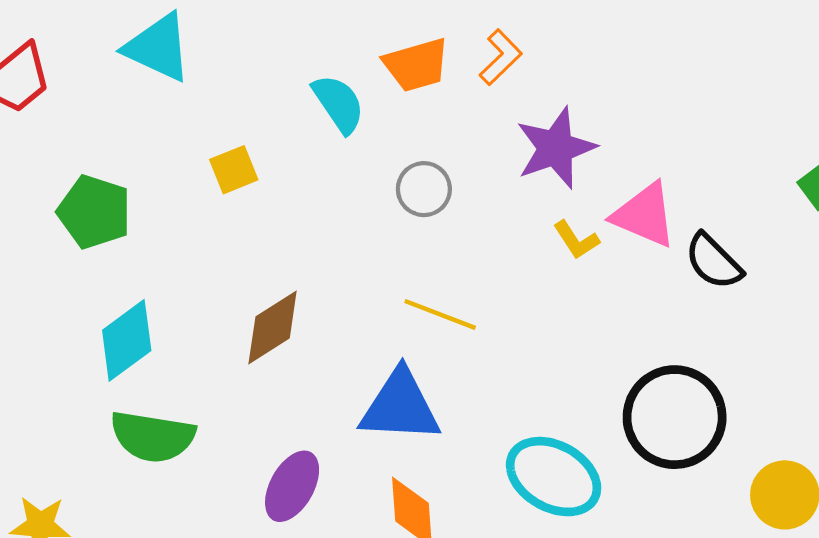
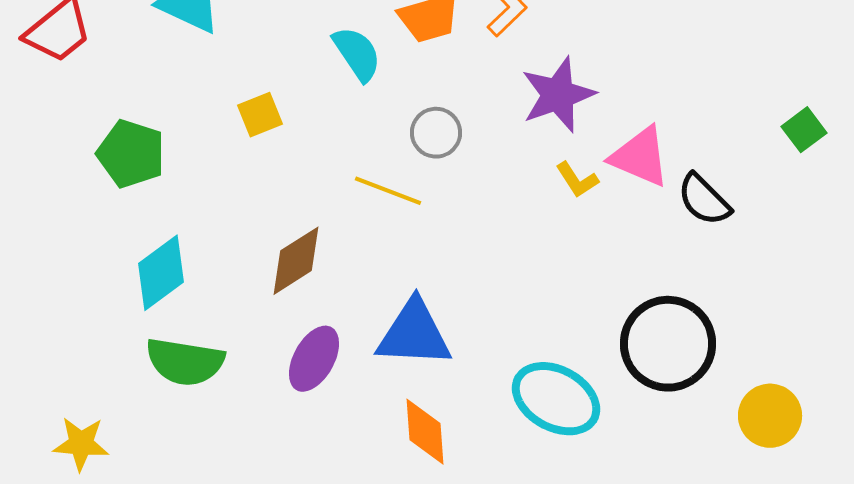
yellow line: (440, 314) -> (388, 191), moved
purple ellipse: (292, 486) -> (314, 359), moved

